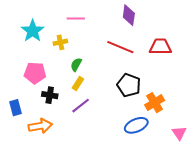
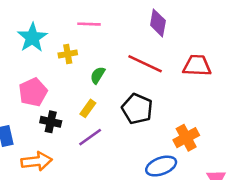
green semicircle: (76, 64) -> (98, 75), moved
pink pentagon: (35, 73) -> (33, 92), turned -30
black pentagon: (129, 85) -> (137, 109), moved

